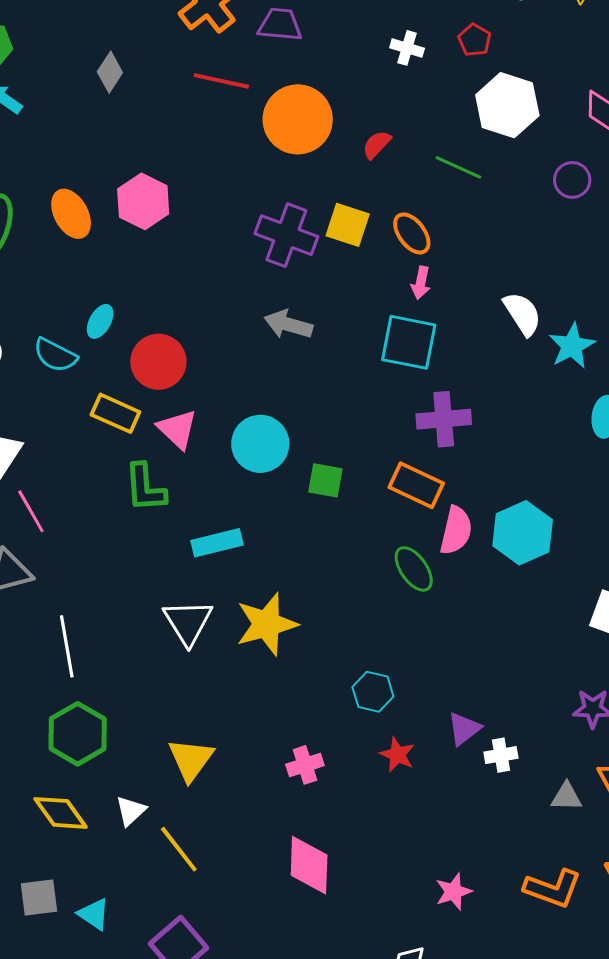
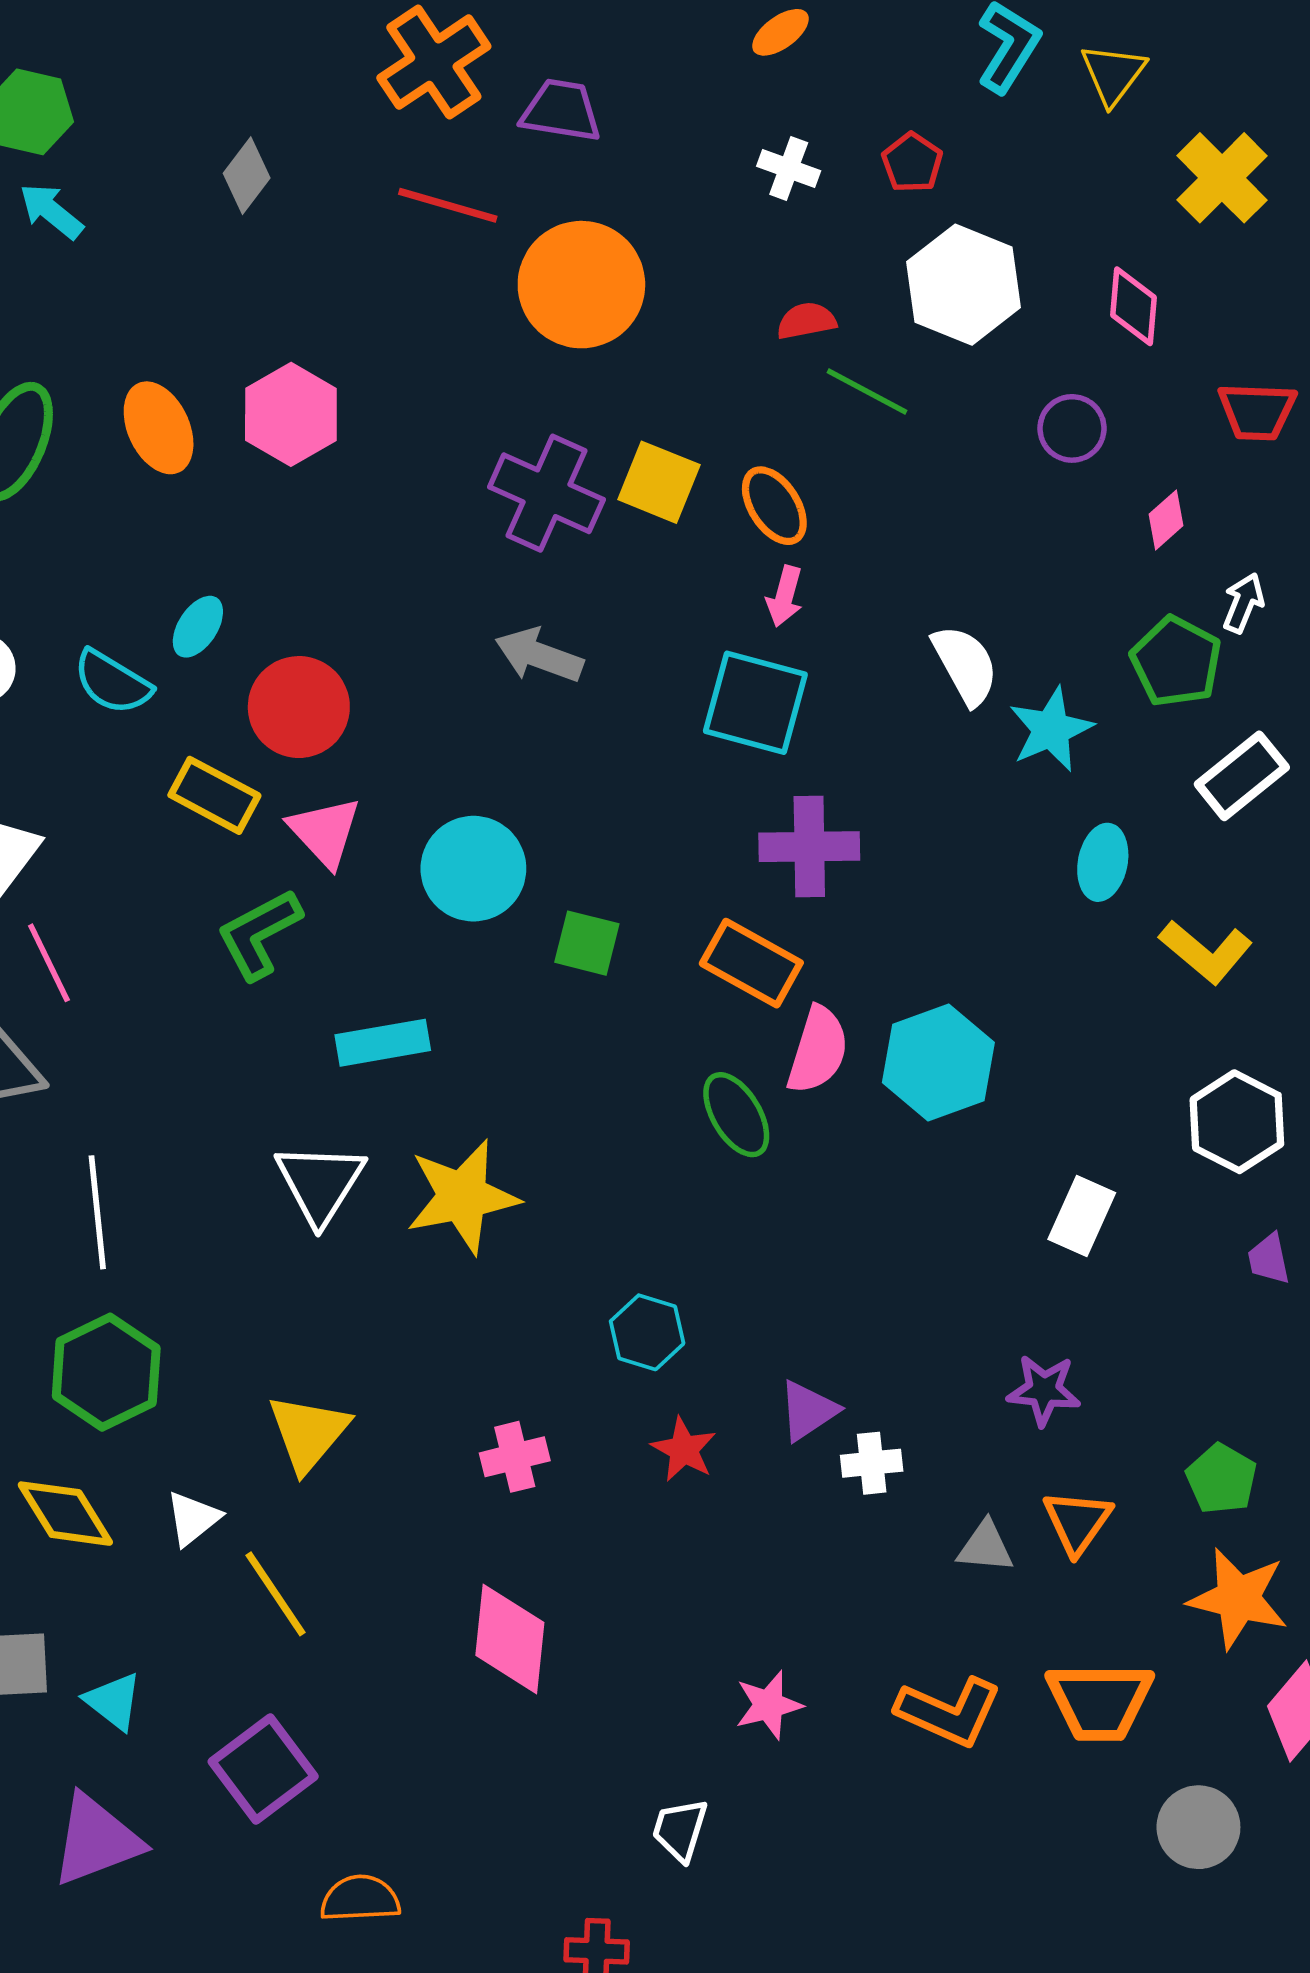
red semicircle: (377, 145) -> (806, 321), moved, turned 32
green L-shape: (145, 488) -> (259, 934), turned 62

